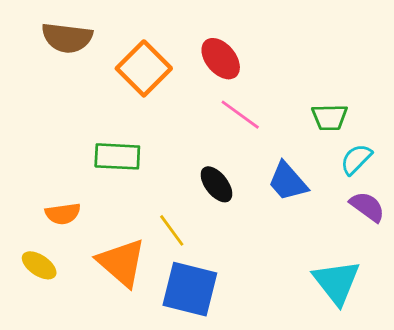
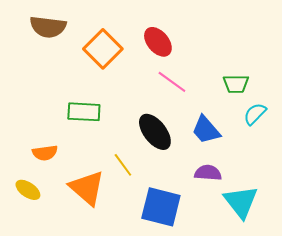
black ellipse: (216, 184) -> (155, 132), size x1.4
purple semicircle: (367, 207) -> (208, 173), moved, turned -32
blue square: (190, 289) -> (161, 207), moved

